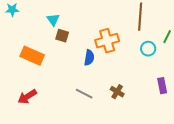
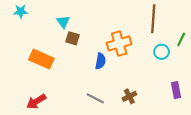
brown cross: (117, 92) -> (129, 96), turned 32

